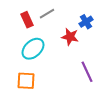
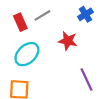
blue cross: (86, 22) -> (85, 14), moved

